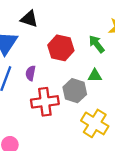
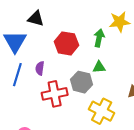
green arrow: (97, 44) -> (99, 38), turned 54

